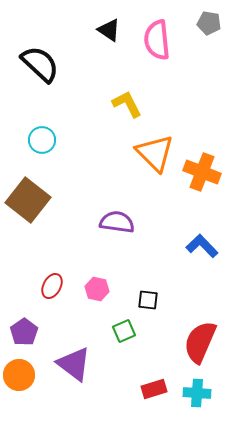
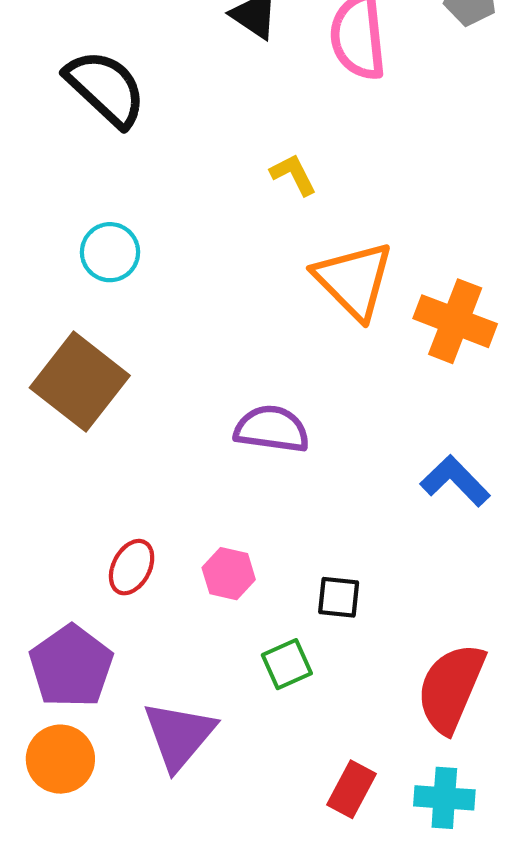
yellow L-shape: (127, 104) -> (293, 175), size x0.7
purple pentagon: (24, 332) -> (71, 666), size x1.4
purple triangle: (74, 364) -> (179, 735), turned 33
red rectangle: (154, 389) -> (352, 789), turned -45

